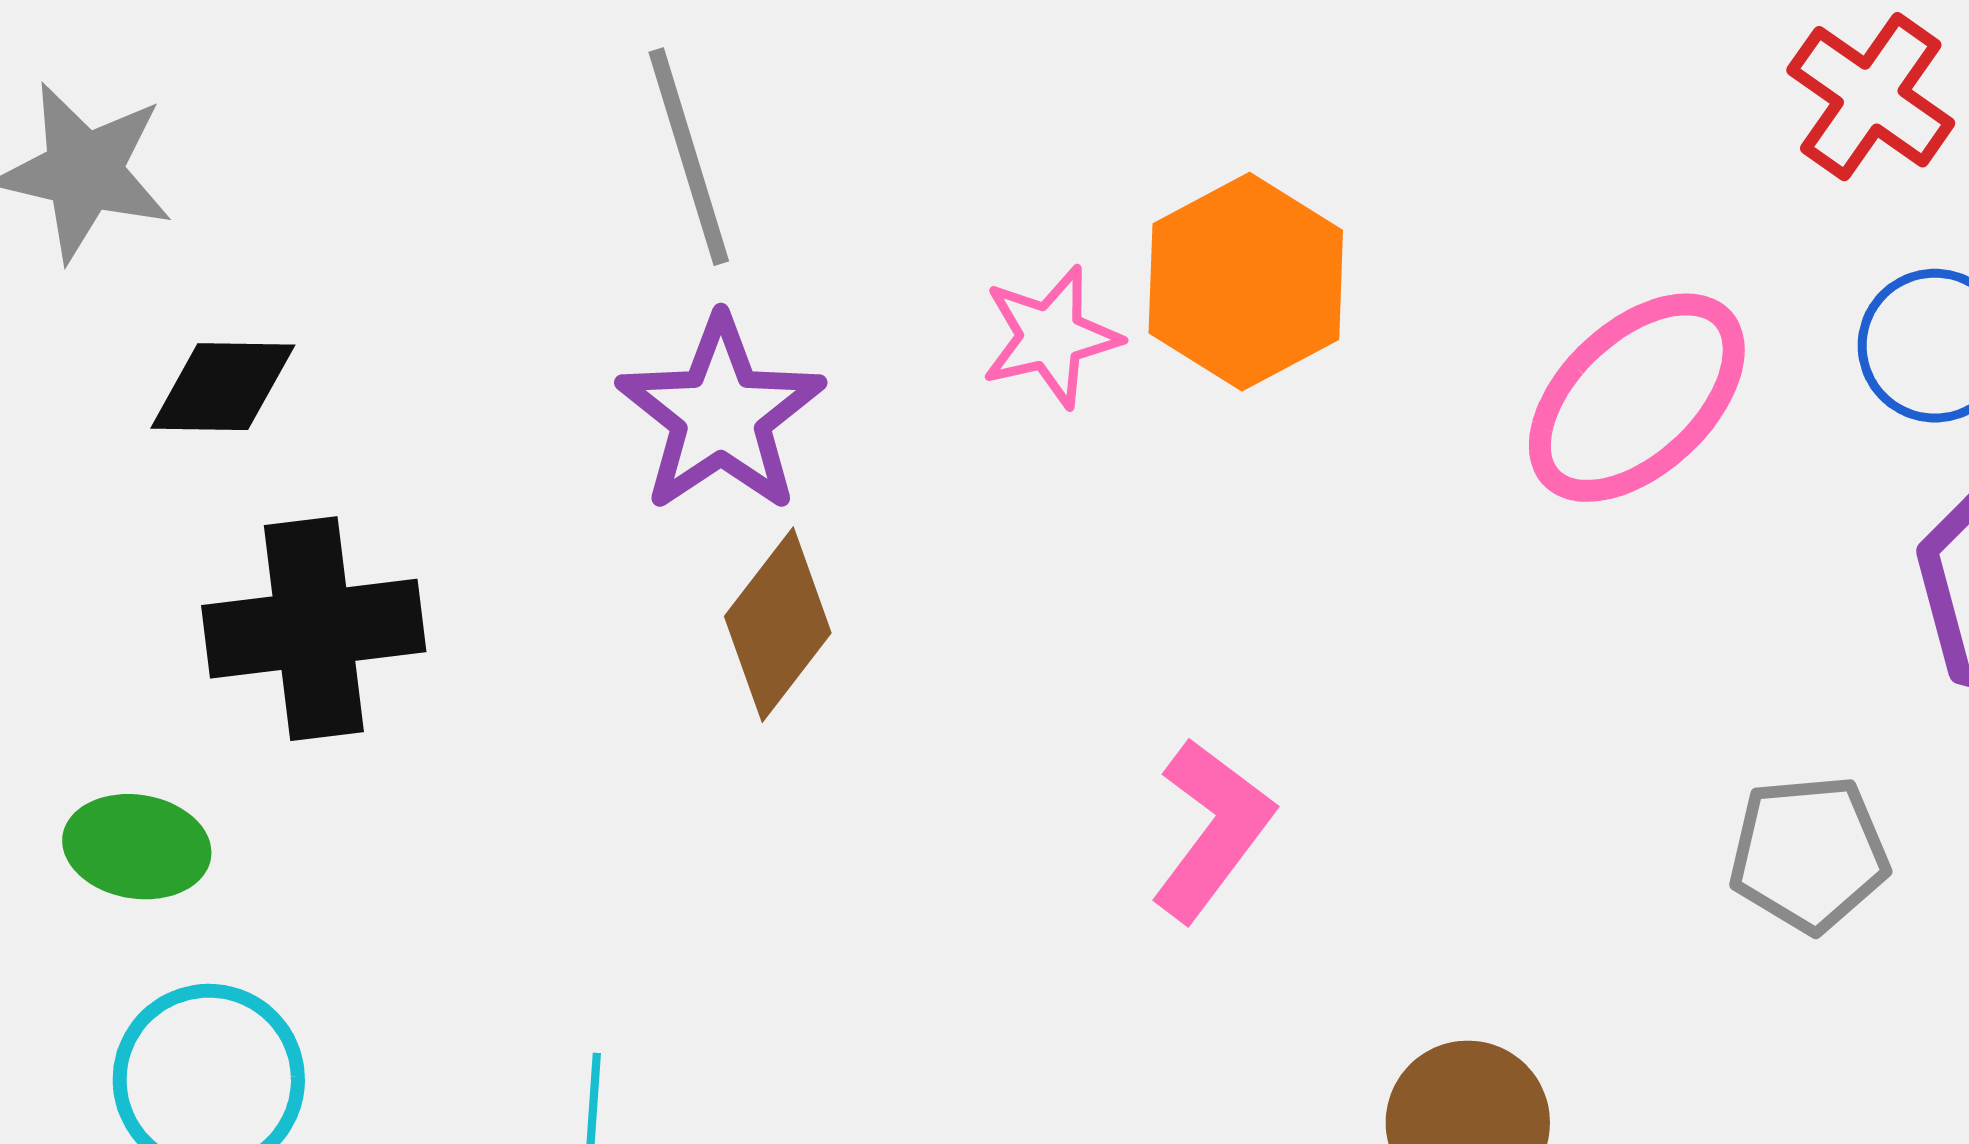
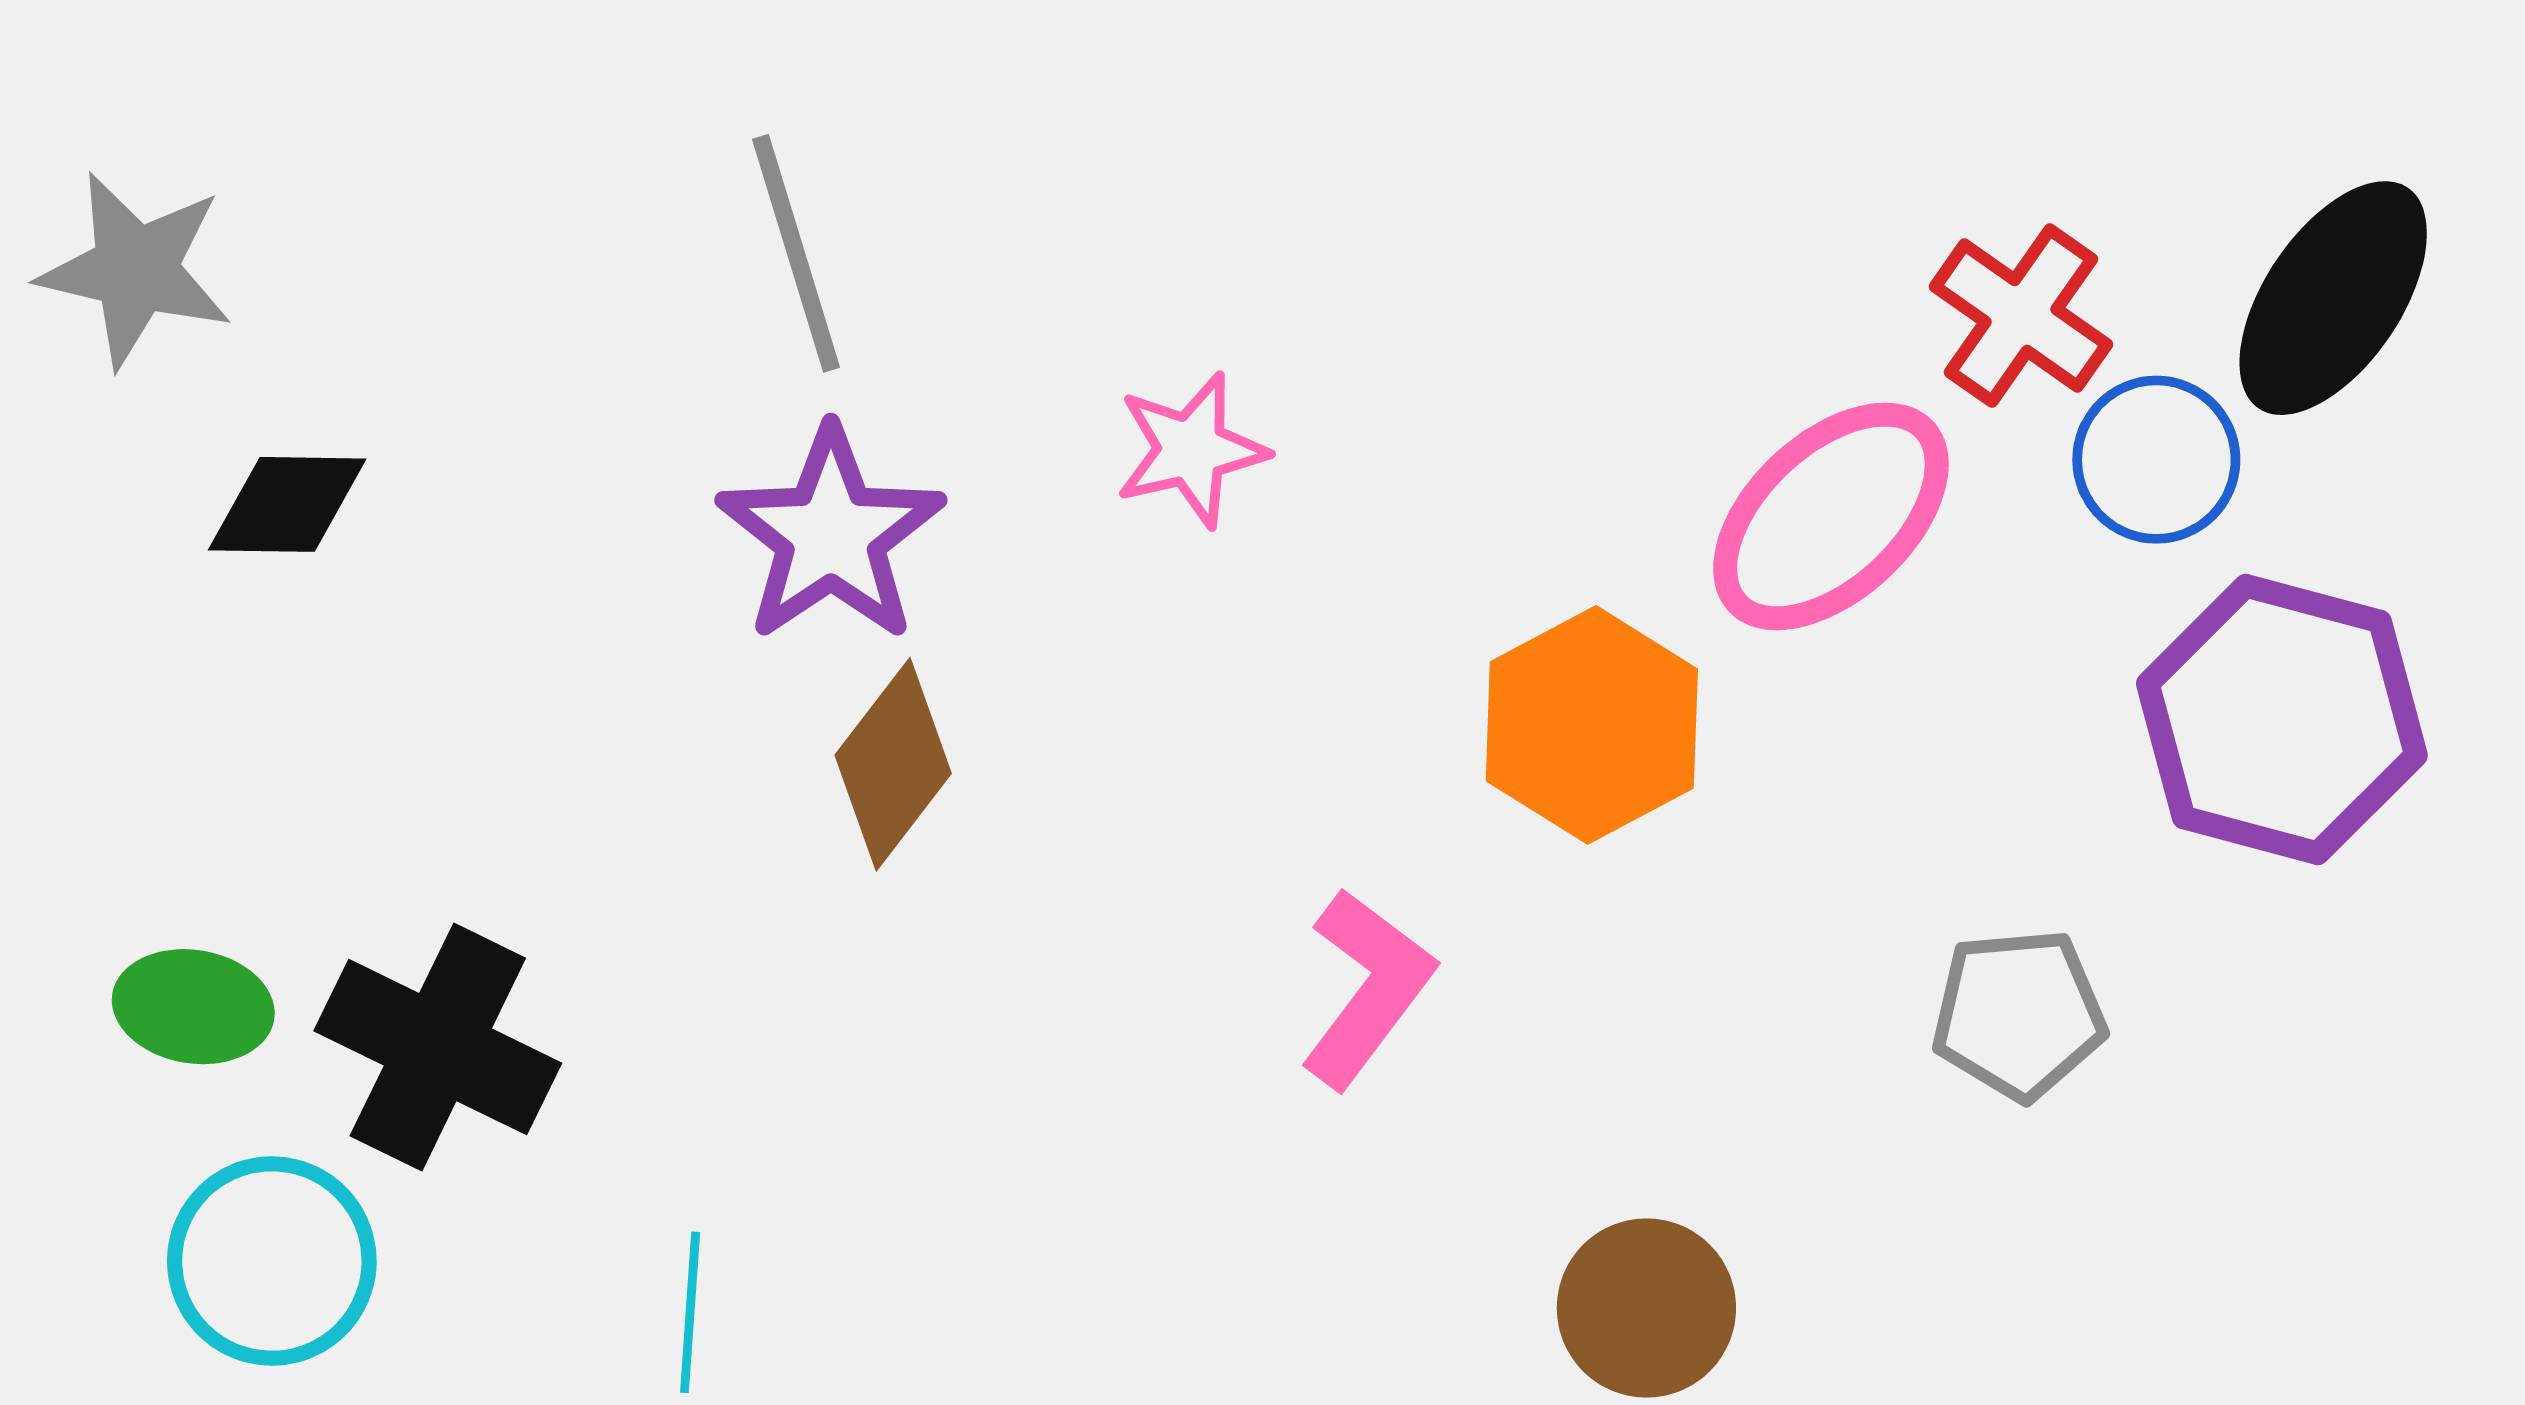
red cross: (1871, 97) -> (2021, 316), moved
orange hexagon: (1246, 282) -> (1592, 725), moved
black cross: (314, 629) -> (438, 1047), moved, turned 33

